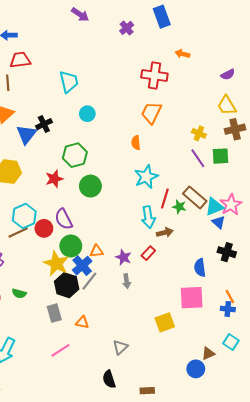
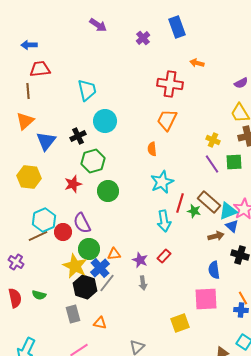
cyan circle: (87, 114) -> (105, 121), size x1.5
black cross: (44, 124) -> (78, 136), moved
brown arrow: (165, 233) -> (216, 236), moved

